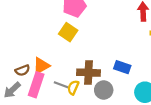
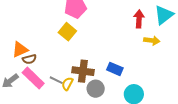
orange triangle: (41, 66) -> (20, 50), moved
brown semicircle: (22, 70) -> (29, 59), moved
pink rectangle: (36, 85) -> (33, 78), turned -70

